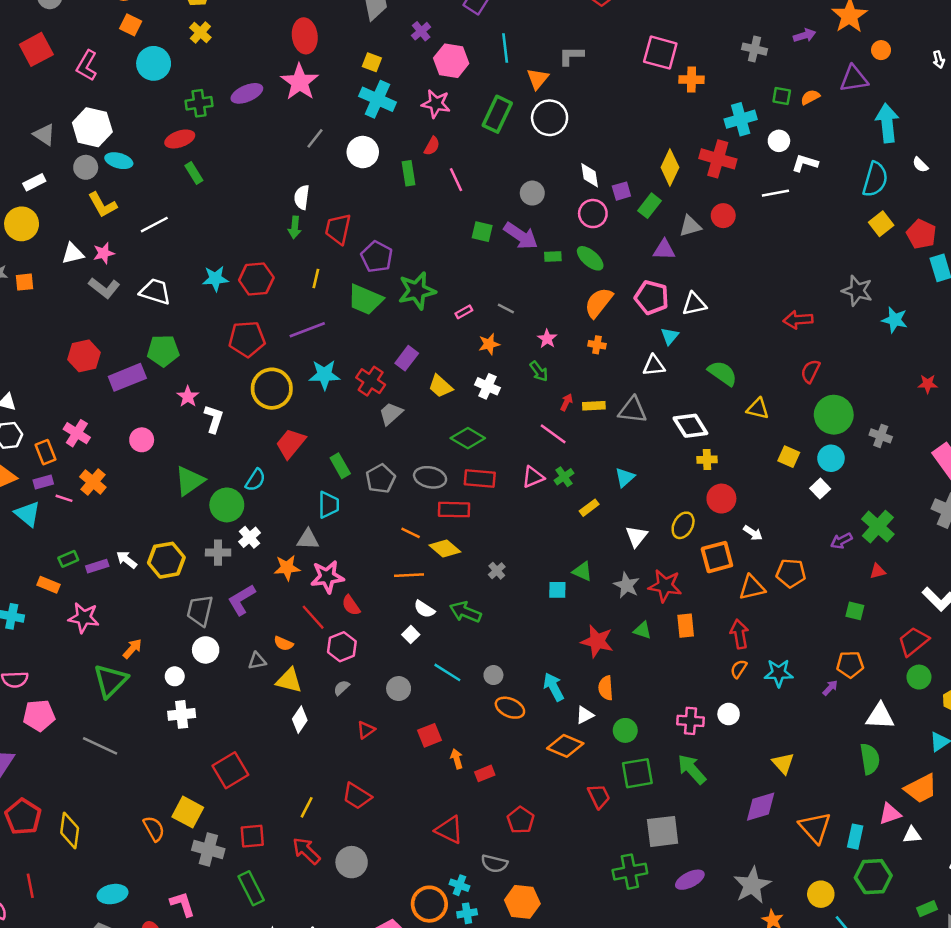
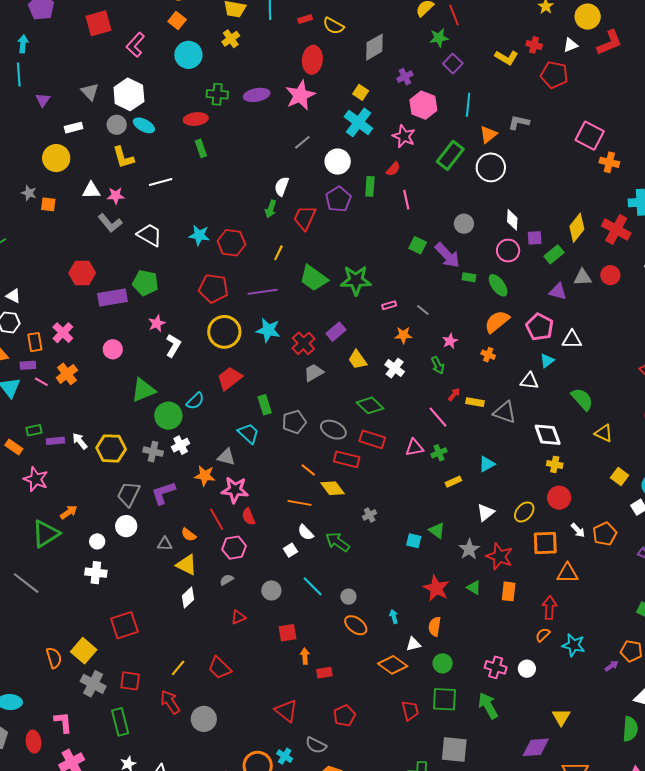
purple pentagon: (377, 257) -> (338, 199), moved
cyan trapezoid: (329, 505) -> (249, 433), turned -60
orange pentagon: (791, 573) -> (605, 534), moved, turned 30
cyan arrow: (554, 687) -> (394, 616), size x0.6

